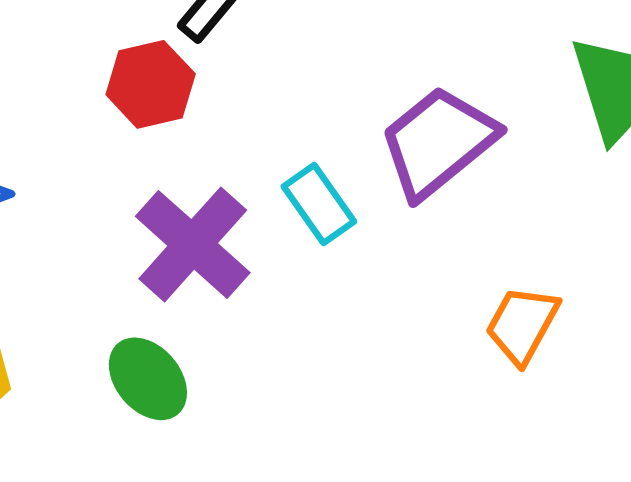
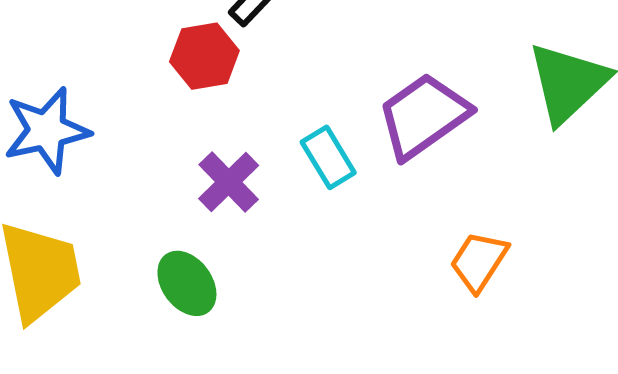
purple cross: (193, 244) -> (229, 182), size x0.7

